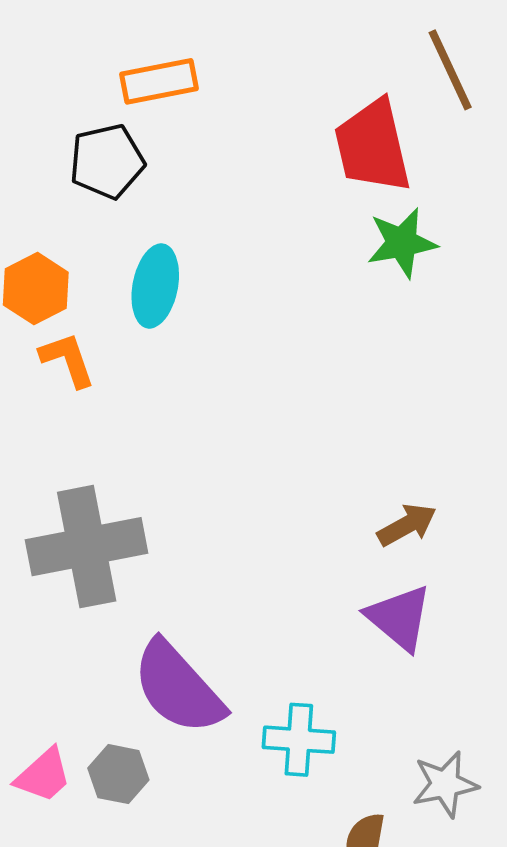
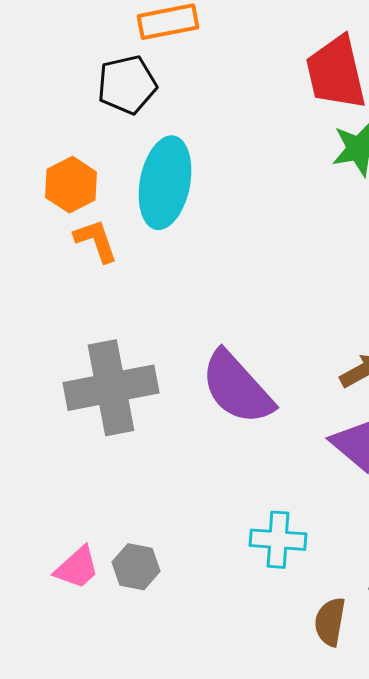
cyan ellipse: (155, 286) -> (165, 183), size x1.4
purple semicircle: (178, 688) -> (237, 388), moved

